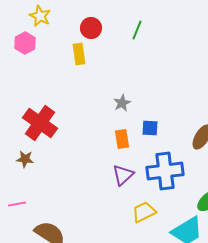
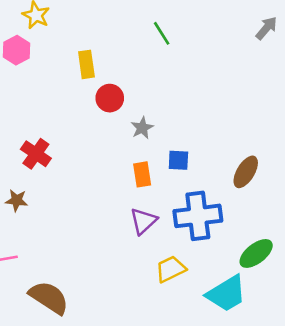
red circle: (91, 28) -> (110, 98), moved
green line: (137, 30) -> (162, 33), turned -54
red cross: (40, 123) -> (36, 154), size x0.7

